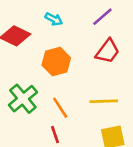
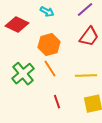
orange line: (60, 108) -> (50, 69), moved
red line: (55, 135) -> (57, 102), moved

